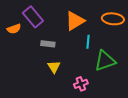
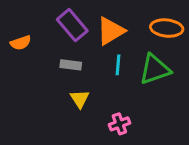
purple rectangle: (33, 17) -> (72, 25), moved
cyan line: (88, 42) -> (118, 65), moved
green triangle: (105, 61) -> (155, 69), moved

